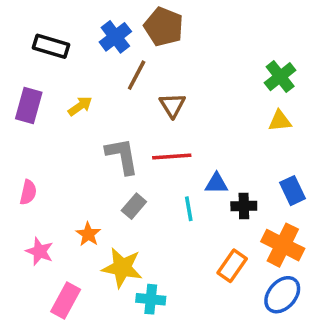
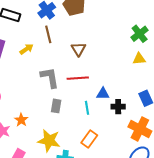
brown line: (137, 75) -> (48, 34), moved, turned -42
gray rectangle: (134, 206) -> (56, 106), turned -32
orange star: (88, 234) -> (21, 120), moved
orange rectangle: (232, 266) -> (89, 139), moved

